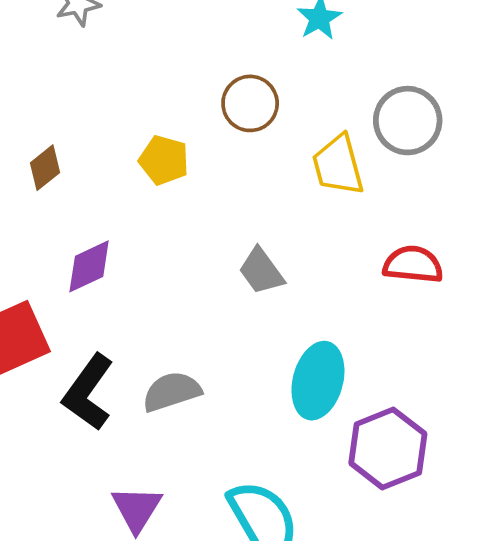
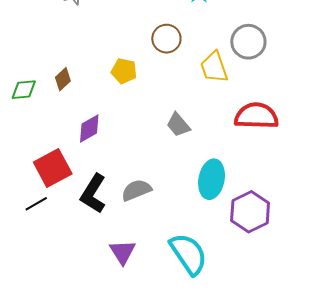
red semicircle: (413, 264) -> (256, 116), size x1.4

